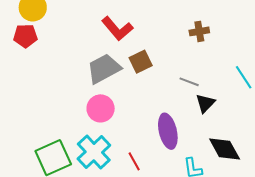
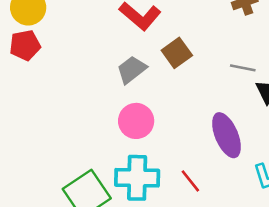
gray trapezoid: (104, 69) -> (132, 70), size x0.7
cyan cross: (94, 152) -> (137, 178), turned -36

